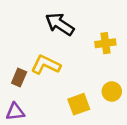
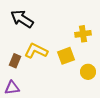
black arrow: (60, 24) -> (22, 19), moved
yellow square: (79, 104) -> (66, 56), moved

